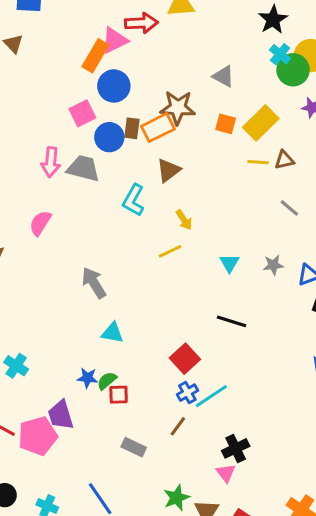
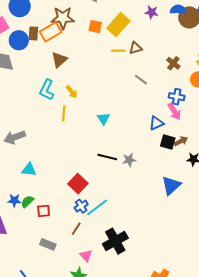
cyan L-shape: (134, 200) -> (47, 90), moved
yellow line: (170, 251) -> (64, 113), turned -56
gray star: (273, 265) -> (129, 160), moved
gray arrow: (94, 283) -> (15, 137), turned -75
red square: (119, 395) -> (44, 211), moved
black cross: (236, 448) -> (115, 241), size x1.4
pink triangle: (226, 473) -> (86, 256), moved

